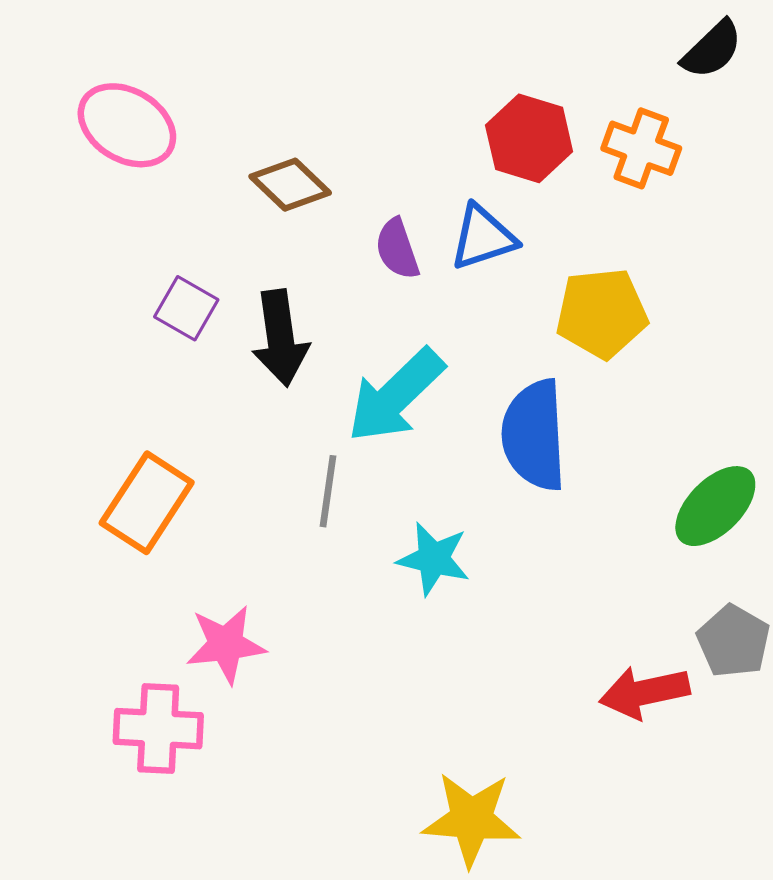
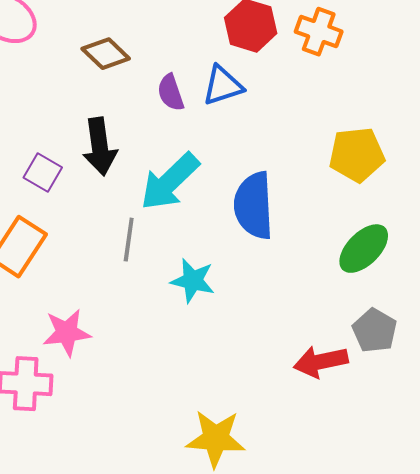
purple square: (186, 308) -> (43, 173), moved
yellow pentagon: (602, 313) -> (357, 155), moved

